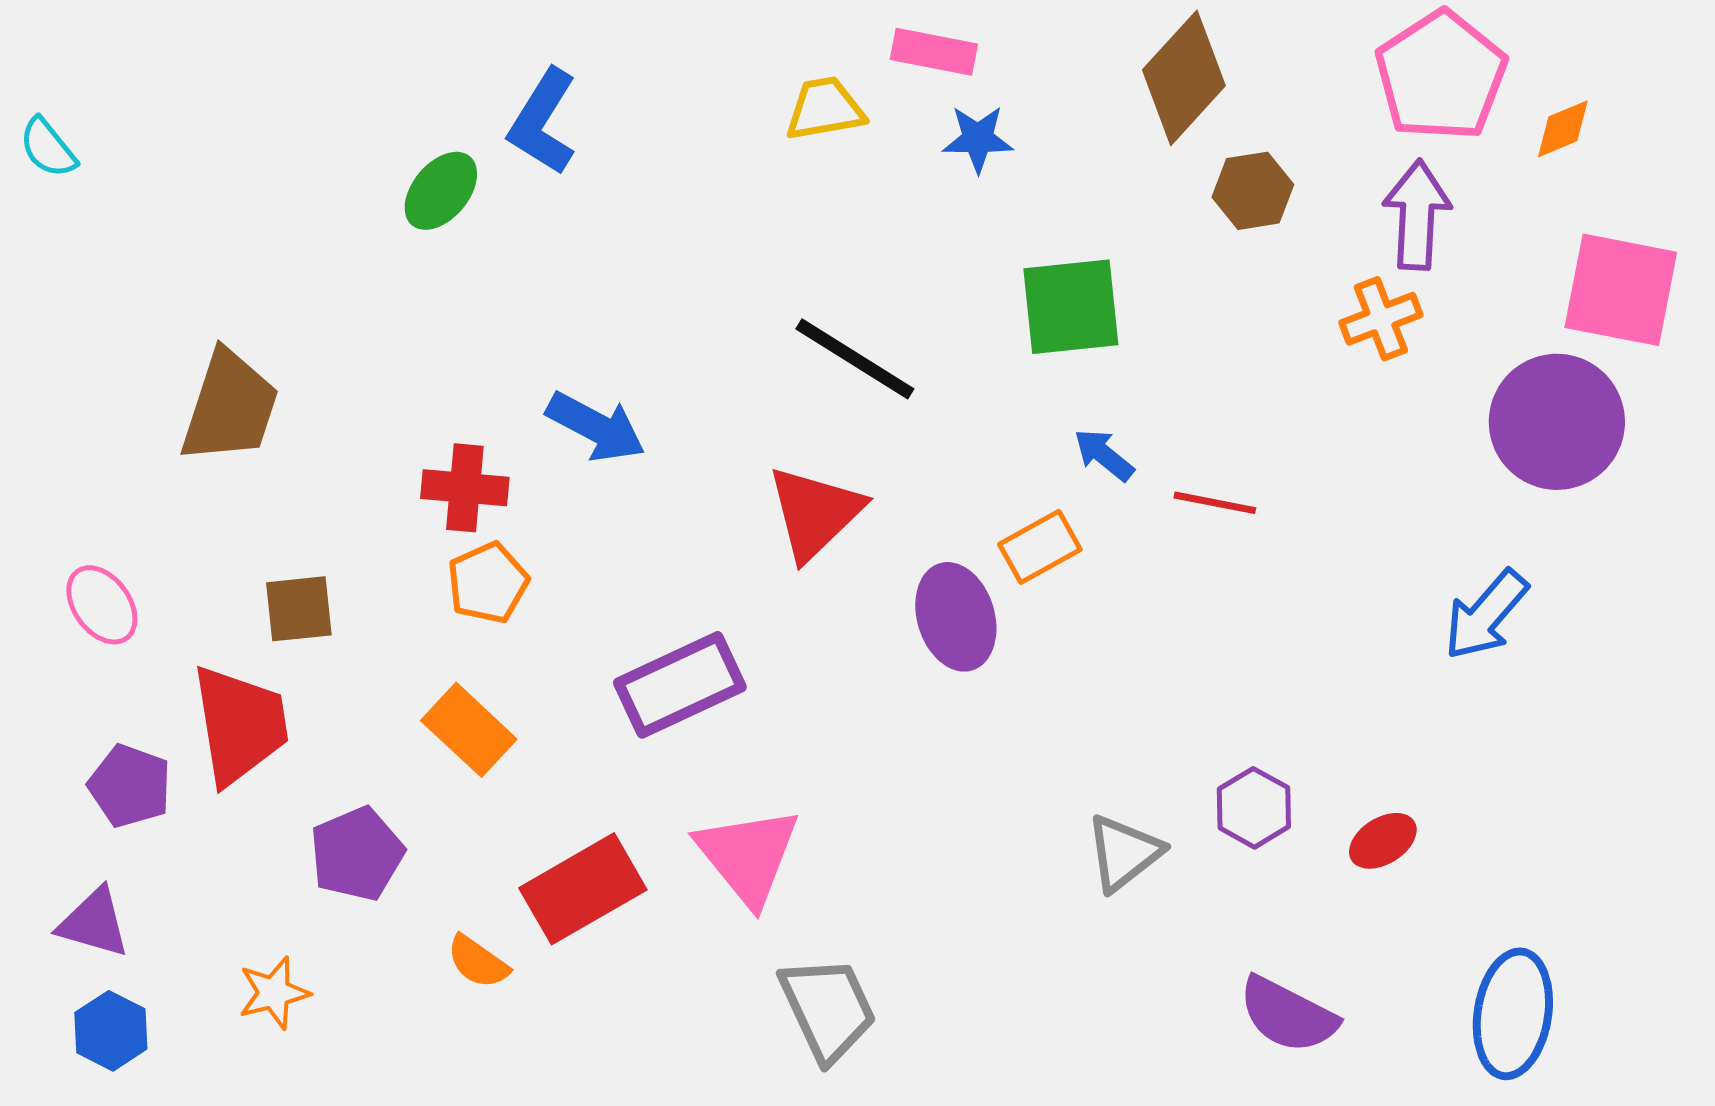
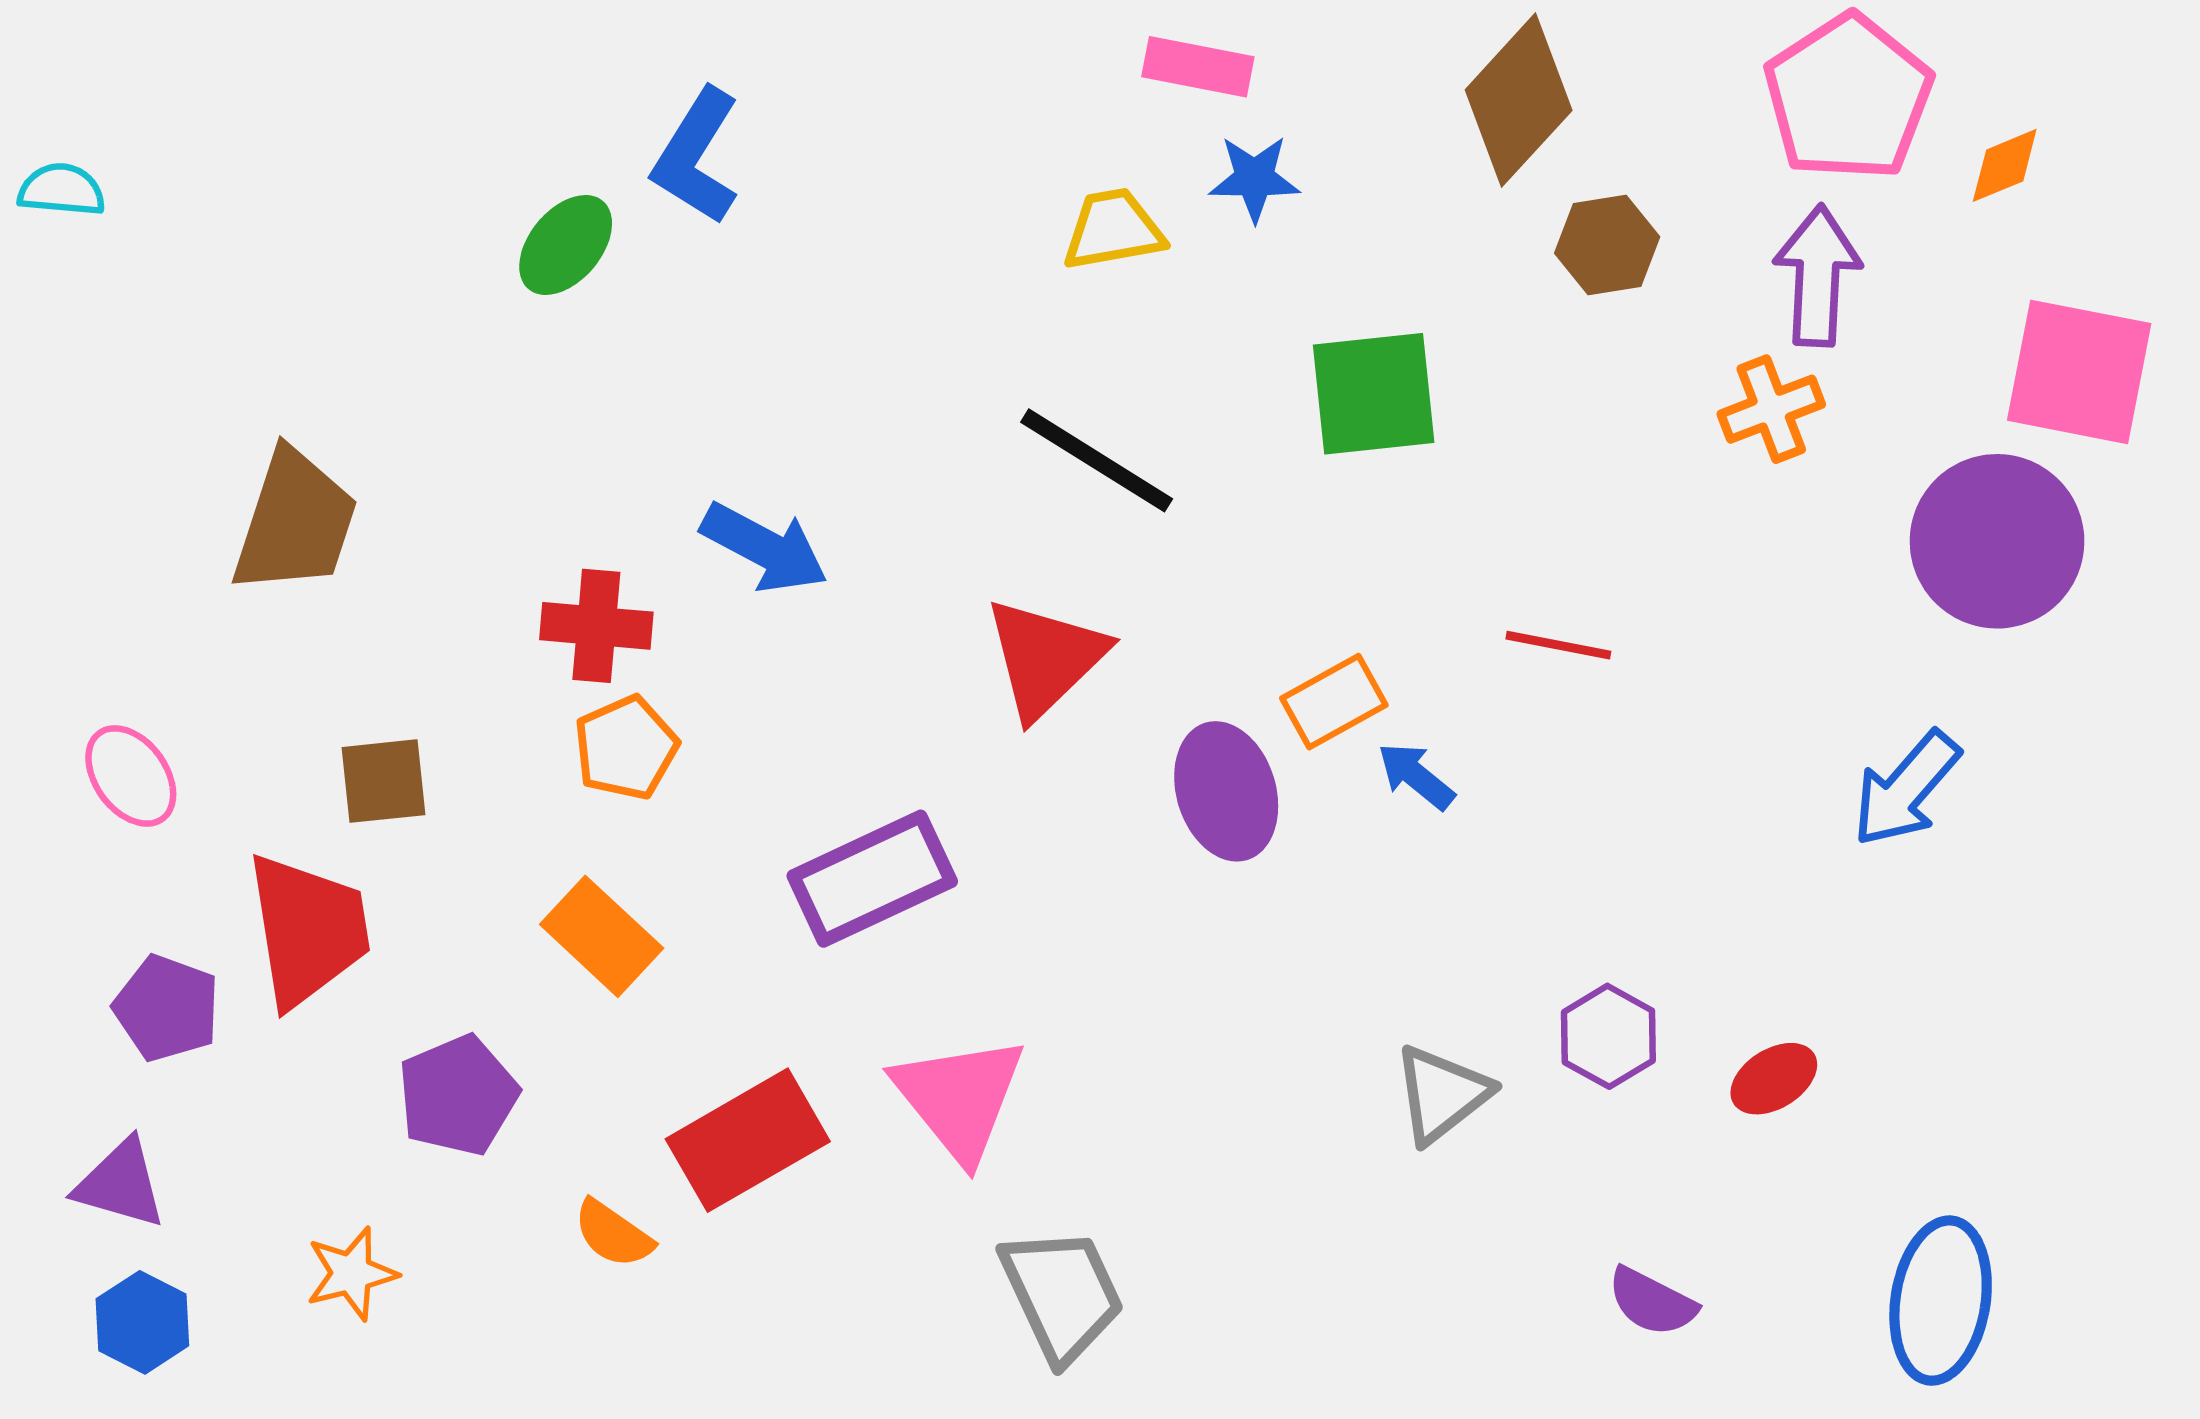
yellow trapezoid: (825, 109) -> (1113, 230), moved
cyan semicircle: (48, 148) -> (62, 190), turned 134
blue arrow: (1104, 455) -> (1416, 776), moved
purple semicircle: (1288, 1015) -> (1652, 1302), size x0.7

